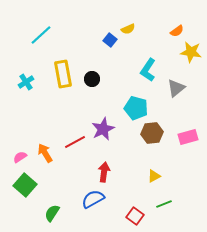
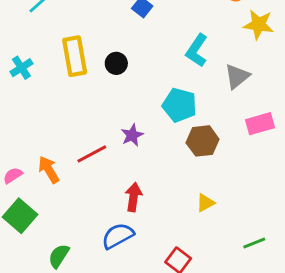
purple star: (103, 129) -> (132, 135), size x0.7
pink rectangle: (188, 137) -> (260, 124), moved
green line: (164, 204) -> (254, 243), moved

